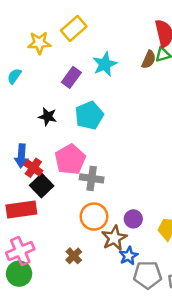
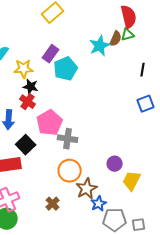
yellow star: (39, 43) -> (24, 69), moved
cyan star: (105, 64) -> (100, 46), moved
cyan pentagon: (89, 115) -> (66, 69), moved
red cross: (33, 168) -> (28, 102), moved
purple circle: (133, 219) -> (115, 164), moved

